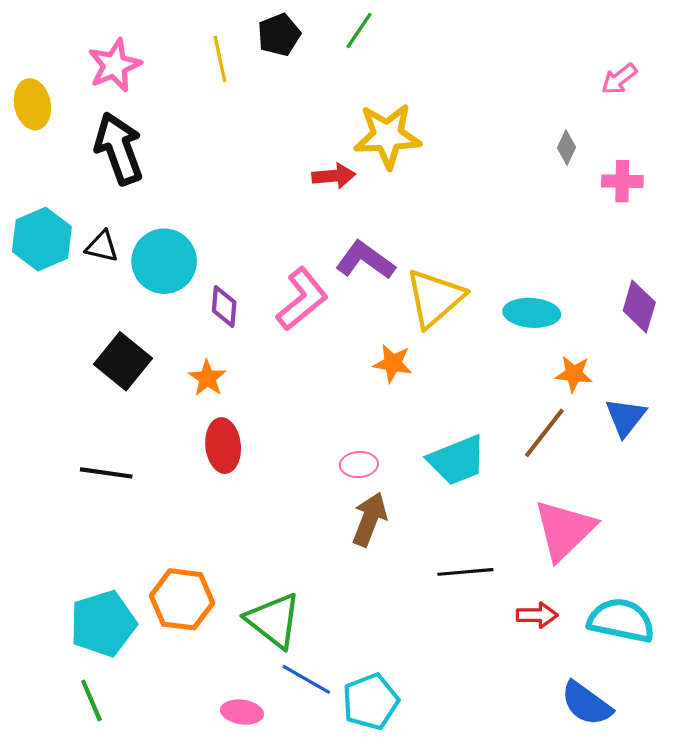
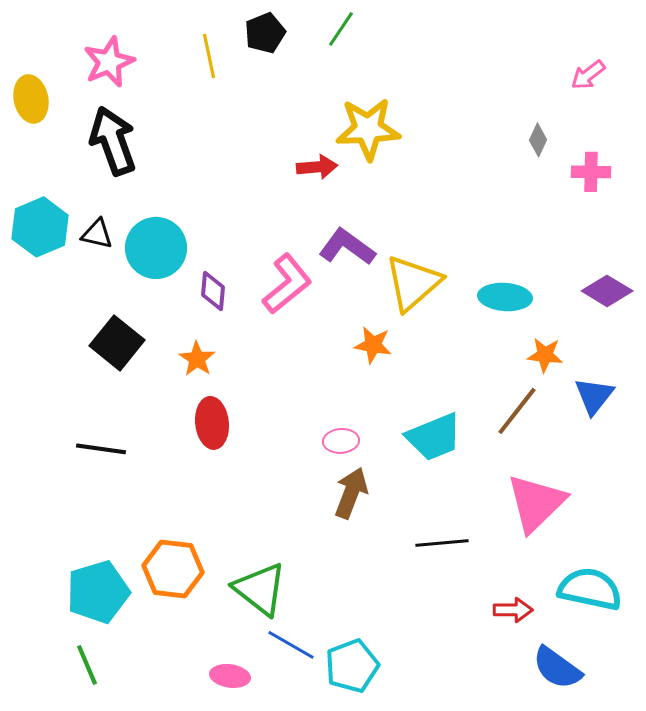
purple diamond: (639, 307) -> (607, 291), turned -75
red arrow: (537, 615) -> (513, 610), moved

